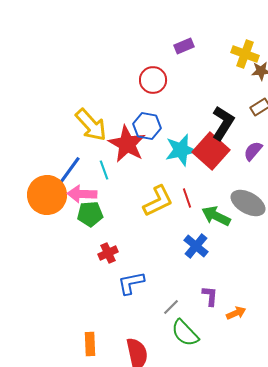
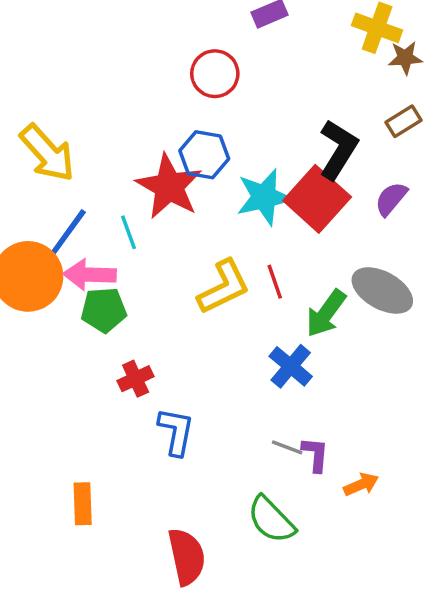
yellow arrow: (91, 125) -> (47, 153), moved
green arrow: (216, 216) -> (326, 313), turned -80
blue L-shape: (131, 283) -> (176, 432), turned 112
gray line: (171, 307) -> (287, 447), moved, turned 66
orange rectangle: (90, 344) -> (83, 504), moved

